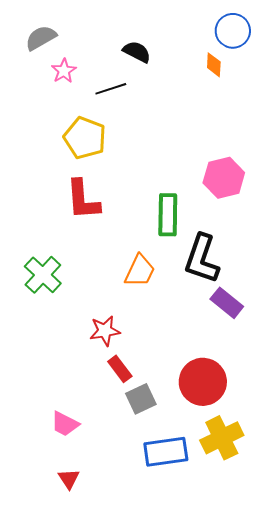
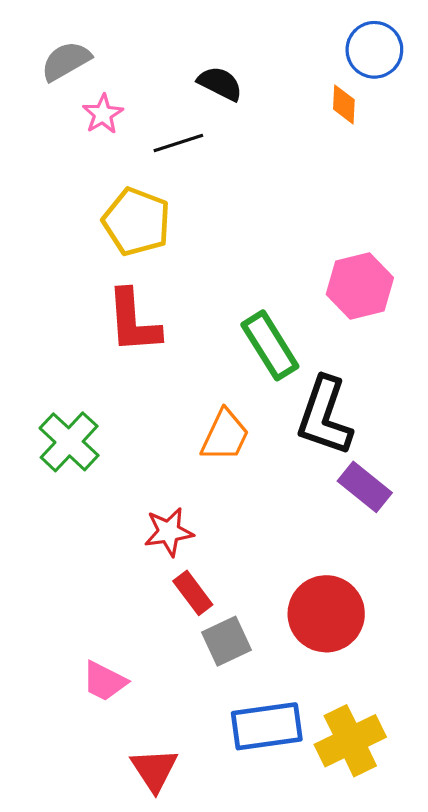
green rectangle: (168, 215) -> (270, 345), turned -33
yellow cross: (222, 438) -> (350, 741), moved
red triangle: (69, 479) -> (154, 770), moved, size x1.4

